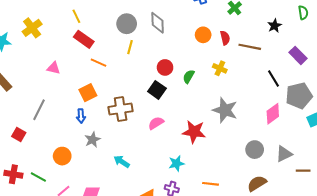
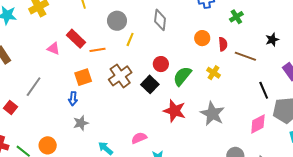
gray circle: (127, 24) -> (117, 21), moved
red rectangle: (84, 39) -> (76, 39), moved
orange line: (98, 63) -> (97, 50), turned -42
green semicircle: (189, 77) -> (182, 76), size x1.5
brown cross: (121, 109) -> (120, 76), moved, turned -35
pink semicircle: (156, 123) -> (139, 138), moved
red star: (194, 132) -> (175, 111), moved
orange circle: (62, 156) -> (48, 145), moved

